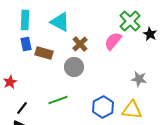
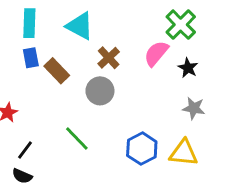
black star: (150, 34) -> (188, 68), moved
brown rectangle: (44, 53) -> (57, 71), turned 30
green line: (58, 100) -> (77, 138), turned 66

